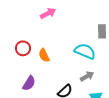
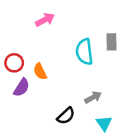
cyan semicircle: (85, 51) -> (84, 52), moved, turned -120
purple semicircle: (29, 83) -> (22, 87), moved

